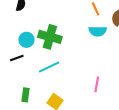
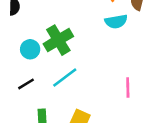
green cross: (50, 37) -> (58, 40), turned -35
black line: (17, 58) -> (26, 84), moved

